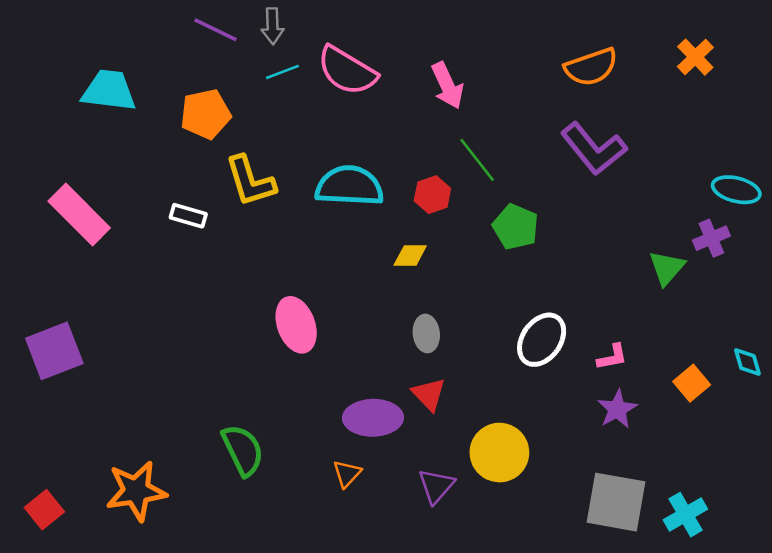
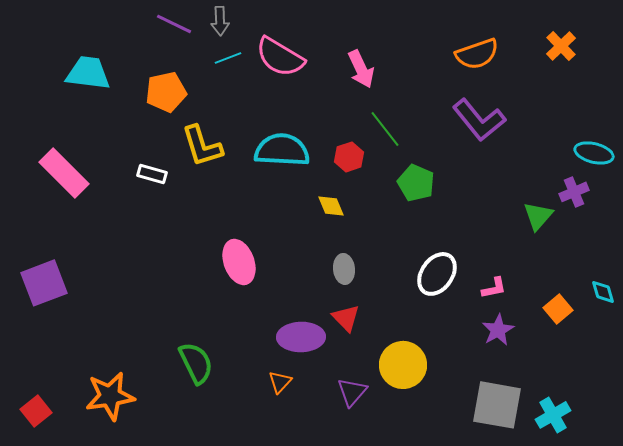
yellow diamond: (410, 255) -> (331, 206), turned 68

